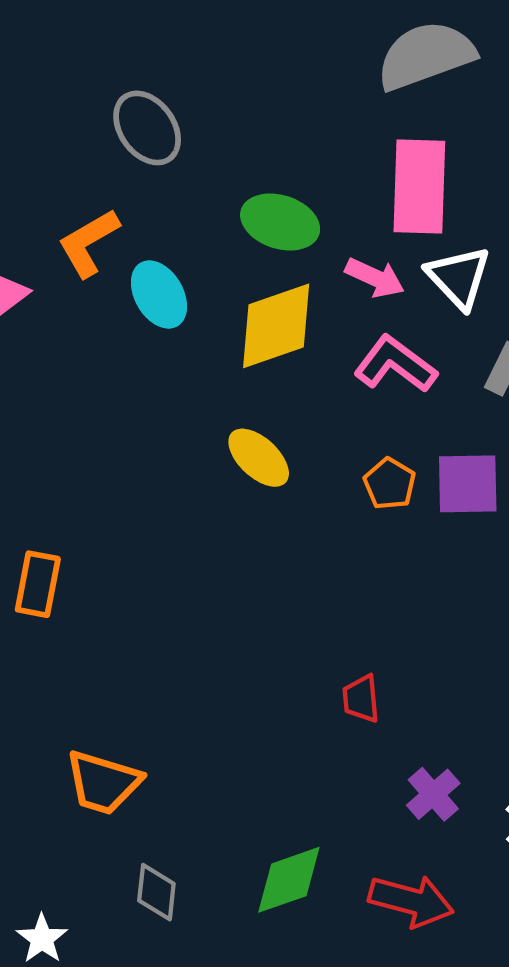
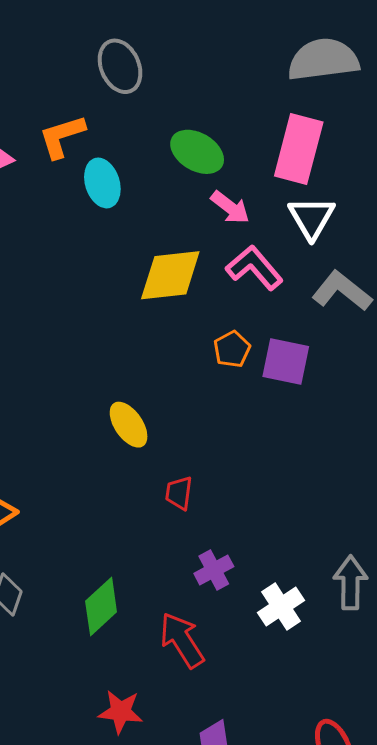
pink arrow: (375, 278) -> (230, 207), moved
yellow diamond: (276, 326) -> (170, 275), moved
yellow ellipse: (259, 458) -> (129, 425), moved
green diamond: (289, 880) -> (101, 607), turned -36
red arrow: (411, 901) -> (182, 640), turned -150

